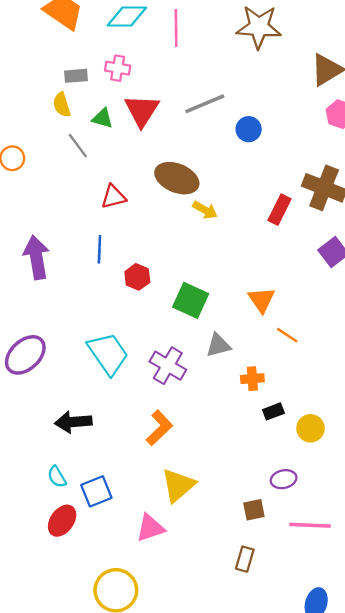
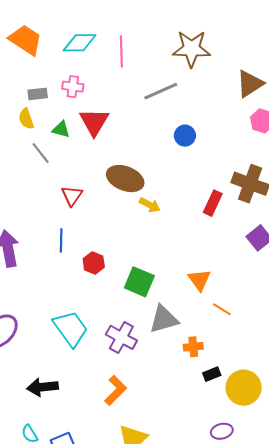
gray line: (205, 104) -> (161, 91), moved
red triangle: (113, 197) -> (72, 196), turned -40
gray triangle: (218, 345) -> (164, 319), size x1.4
yellow circle: (310, 428) -> (244, 388), size x1.5

